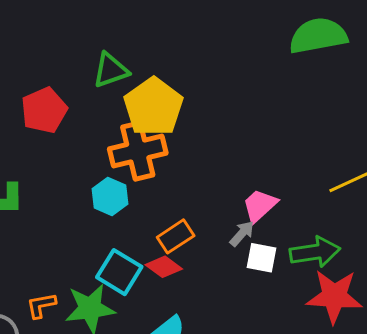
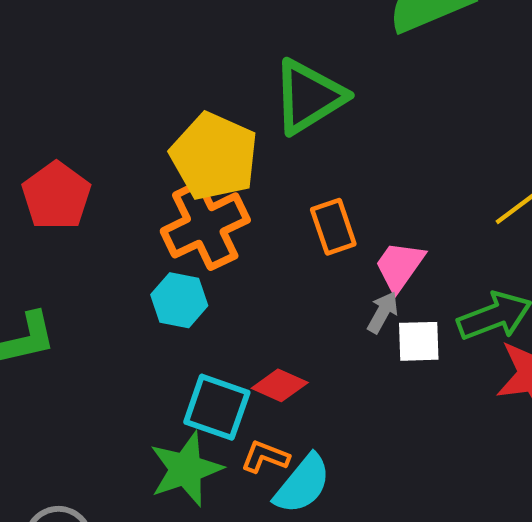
green triangle: (111, 70) -> (309, 97), moved, size x1.4
orange rectangle: (176, 236) -> (333, 227), moved, turned -63
orange L-shape: (41, 305) -> (265, 457), moved, turned 44

